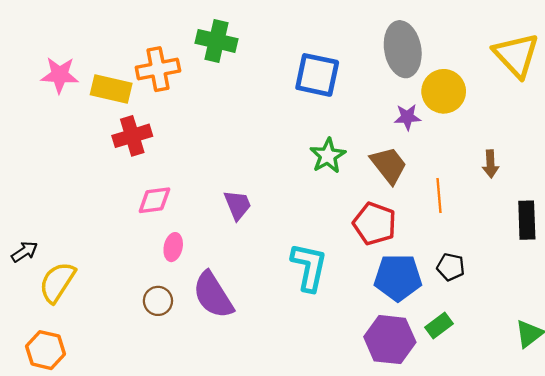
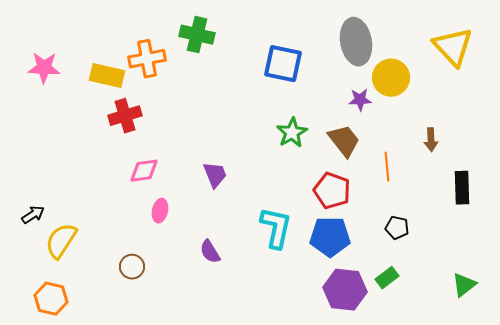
pink star: (60, 75) -> (44, 68), moved
blue pentagon: (398, 278) -> (330, 237), moved
purple semicircle: (213, 295) -> (210, 252), moved, size x0.6
brown circle: (158, 301) -> (132, 267), moved

